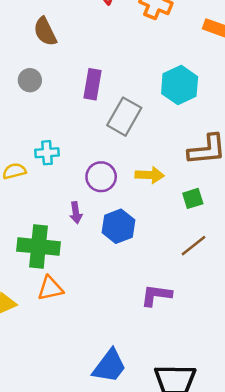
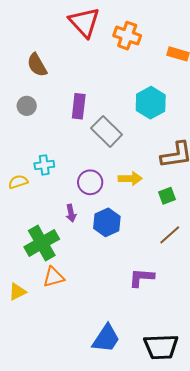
gray rectangle: (124, 117) -> (107, 131), turned -72
green cross: (38, 246) -> (42, 243), turned -32

